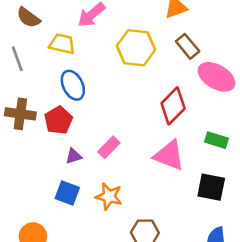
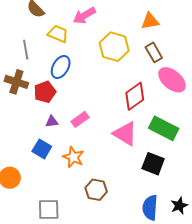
gray line: (17, 59) -> (26, 50), moved
blue ellipse: (73, 85) -> (61, 67), turned 45
green rectangle: (217, 140) -> (164, 128), size x1.6

